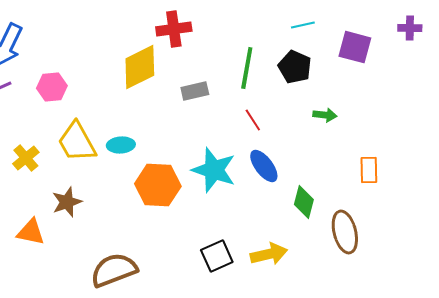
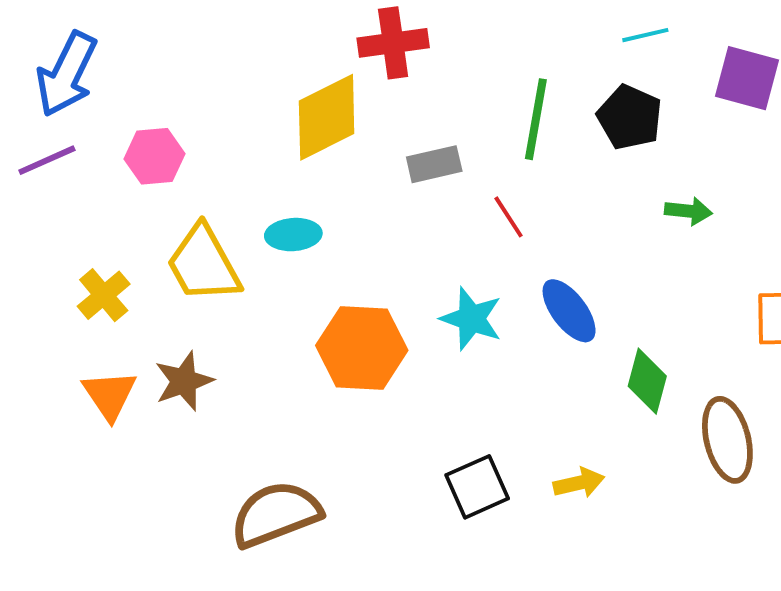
red line: (253, 120) -> (508, 217), moved
cyan ellipse: (121, 145) -> (293, 235), moved
cyan star: (214, 170) -> (471, 319), size x0.7
orange triangle: (31, 232) -> (110, 395), moved, turned 44
yellow arrow: (269, 254) -> (579, 483), size x0.7

